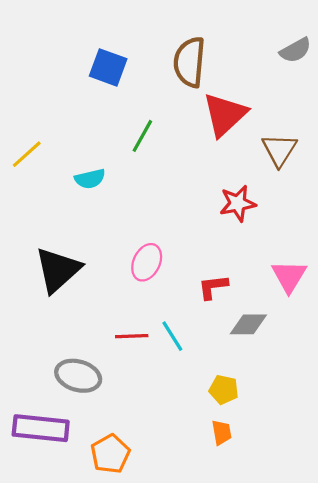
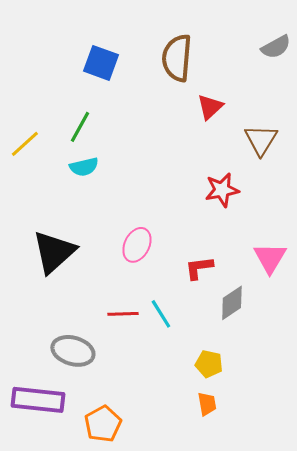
red triangle: (225, 115) -> (210, 107), size x0.6
green line: (142, 136) -> (80, 127), moved
gray diamond: (248, 324) -> (232, 303), turned -33

